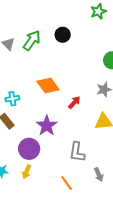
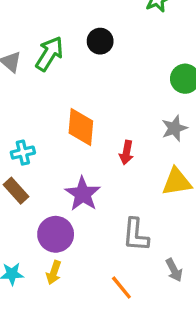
orange diamond: (48, 85) -> (81, 127), turned 45
red arrow: (74, 102) -> (126, 153), turned 152

